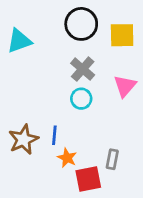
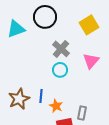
black circle: (81, 24) -> (45, 17), moved
yellow square: (122, 35) -> (89, 25), turned -30
orange star: (67, 158) -> (56, 106), moved

